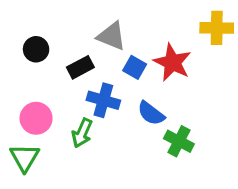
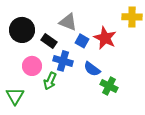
black circle: (36, 49) -> (22, 30), size x1.6
black rectangle: (80, 67) -> (49, 41), turned 63
pink circle: (36, 118) -> (32, 66), moved

